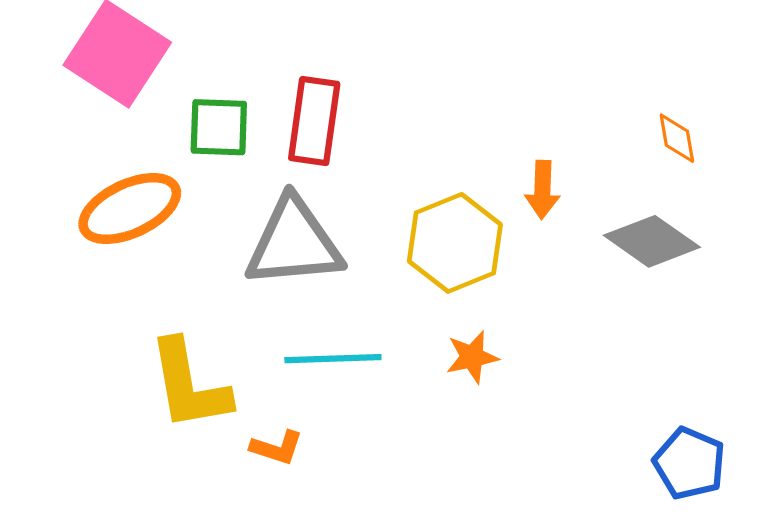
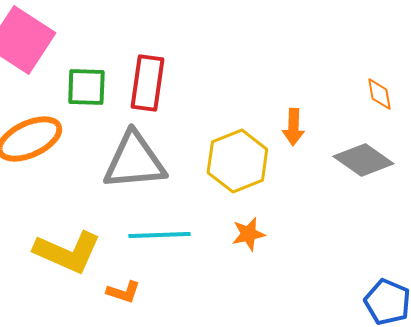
yellow L-shape: (189, 385) -> (67, 252), turned -56

